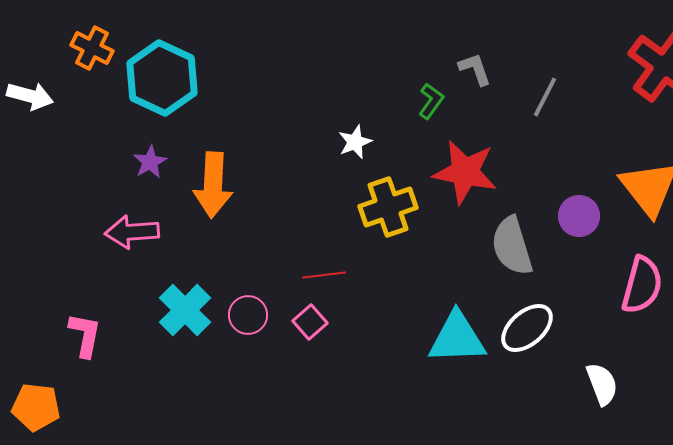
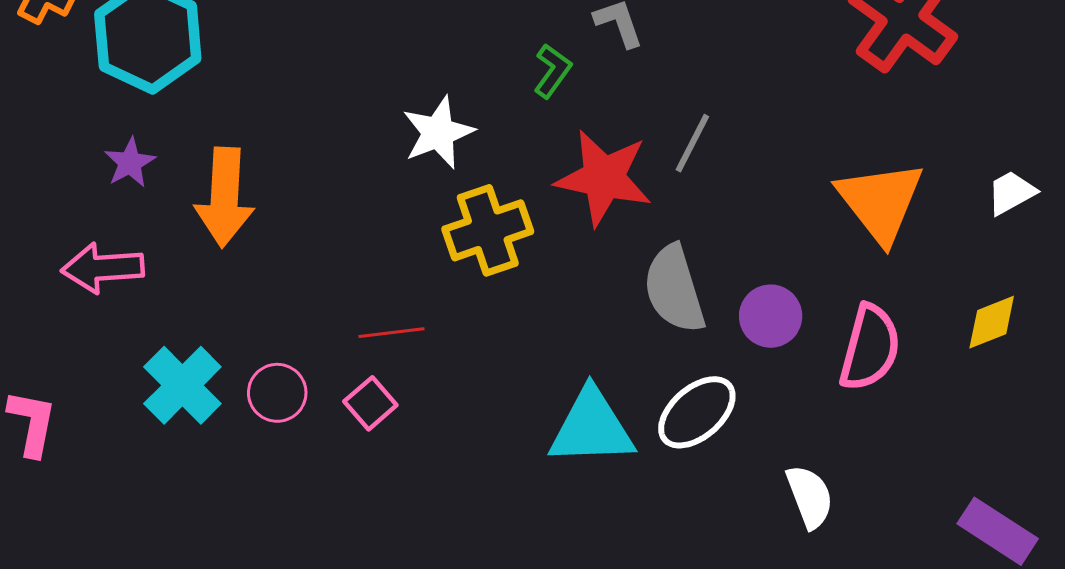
gray line: (545, 97) -> (692, 143), moved
white star: (355, 142) -> (438, 133), size x1.4
purple circle: (579, 216) -> (771, 316), moved

